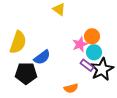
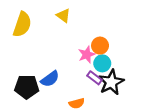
yellow semicircle: (18, 42) -> (22, 24), moved
blue semicircle: (42, 57) -> (50, 79), moved

